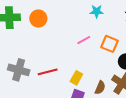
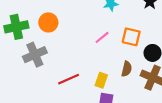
gray cross: (19, 70) -> (35, 55), moved, turned -30
brown semicircle: (100, 88) -> (127, 69), moved

